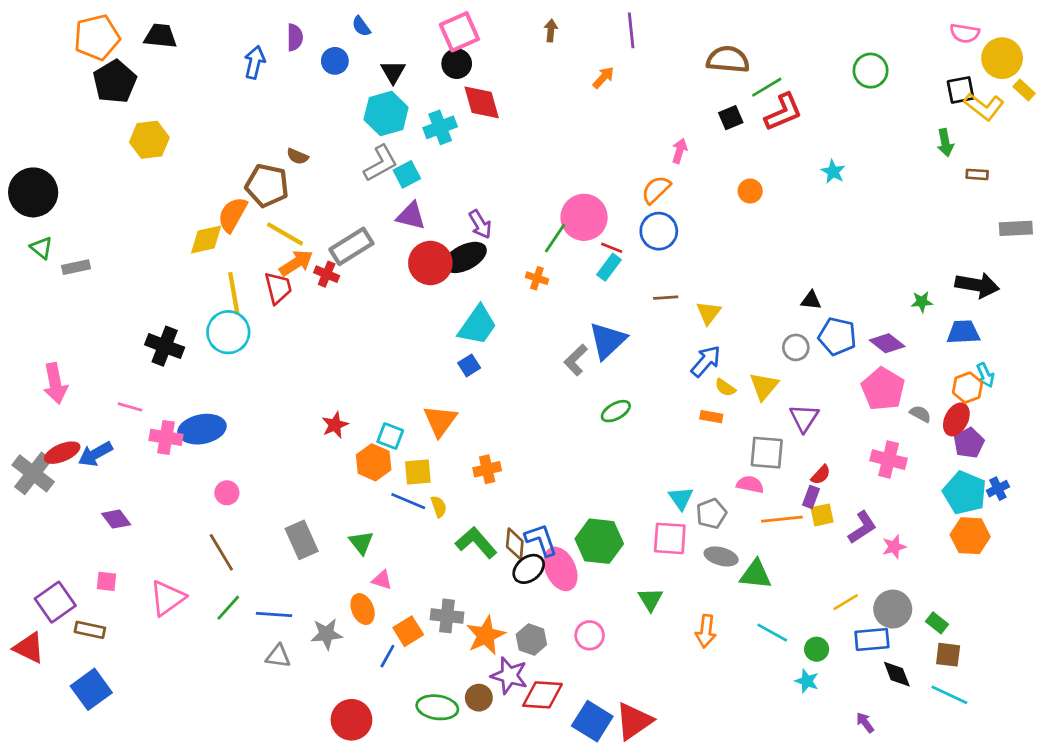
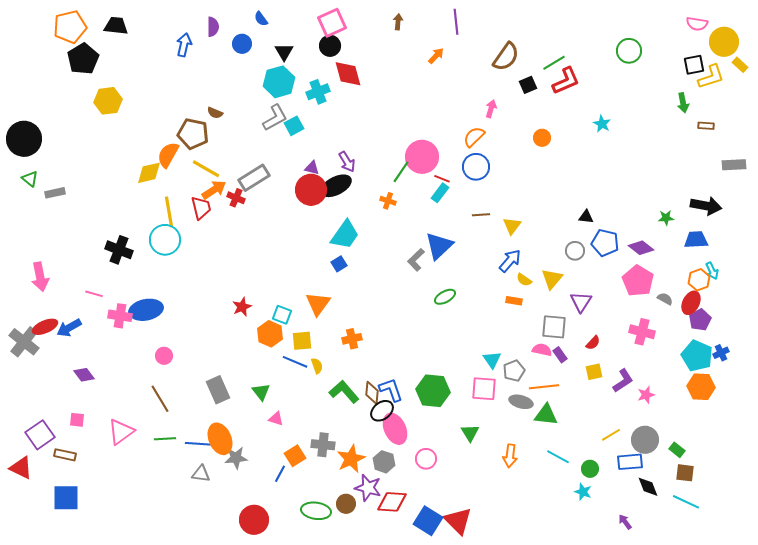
brown semicircle: (728, 60) -> (506, 57), moved, turned 120
yellow L-shape: (984, 107) -> (711, 77), turned -56
purple triangle: (411, 216) -> (312, 168), moved, size x0.7
purple rectangle: (811, 497) -> (560, 355), moved, turned -56
orange line: (782, 519) -> (544, 387), moved
pink ellipse: (560, 569) -> (395, 429), moved
green line: (228, 608) -> (165, 439), turned 45
orange ellipse: (363, 609) -> (220, 439), moved, size x1.4
blue square: (91, 689) -> (66, 498), turned 36
red triangle: (634, 721) -> (458, 521), turned -40

